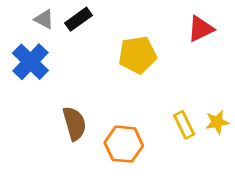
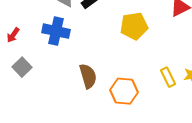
blue cross: (30, 62) -> (56, 31), turned -32

